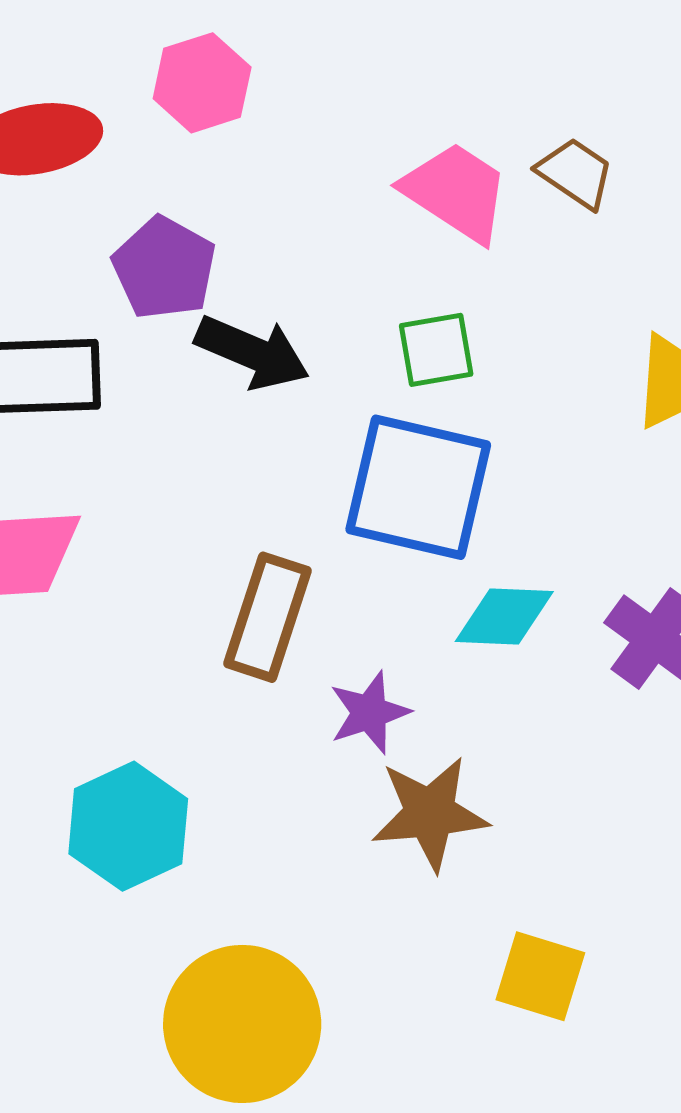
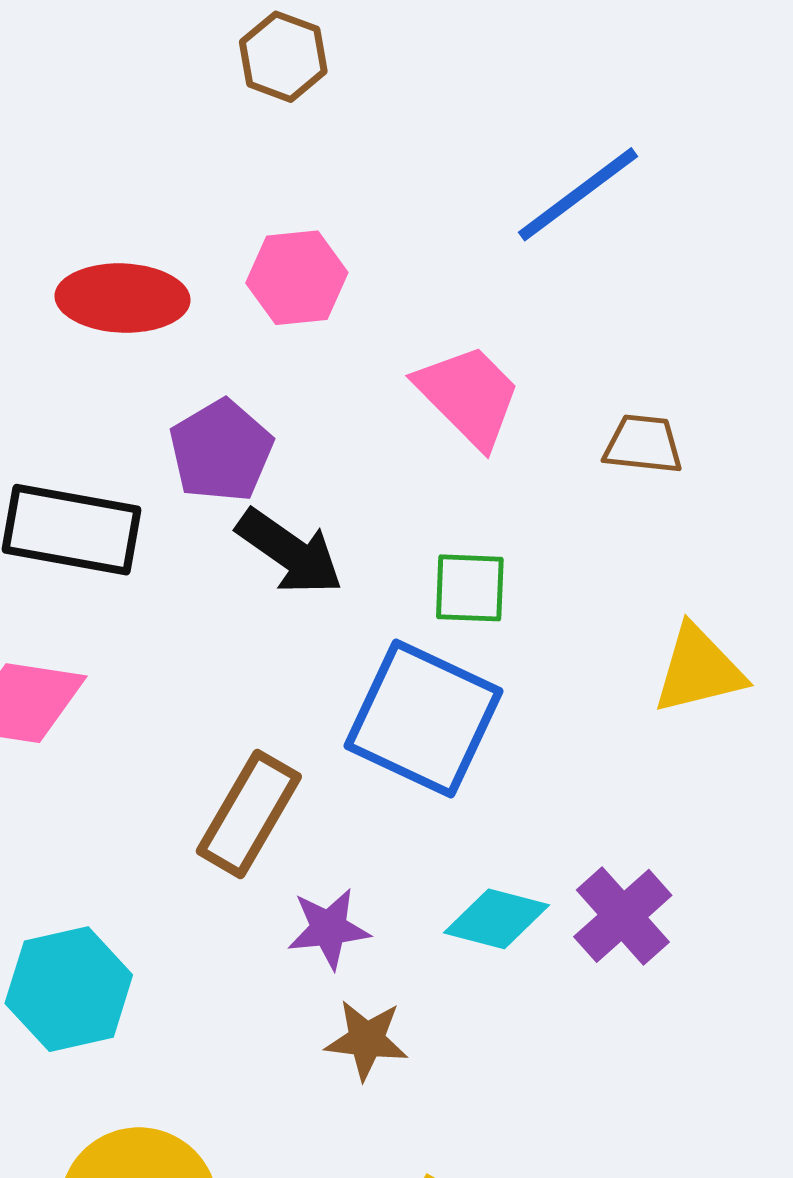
brown trapezoid: (576, 173) -> (643, 444), turned -40
pink trapezoid: (456, 192) -> (469, 396), moved
cyan diamond: (504, 617) -> (496, 919), moved
brown star: (430, 813) -> (366, 1040), size x0.7

